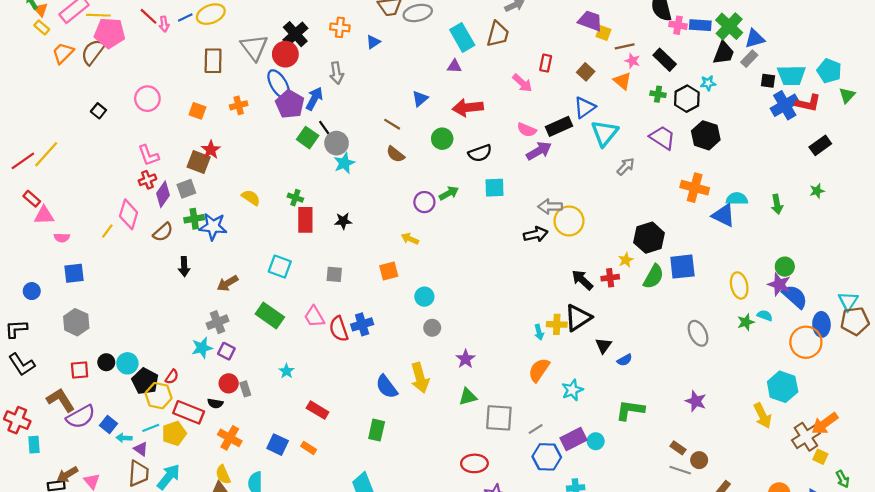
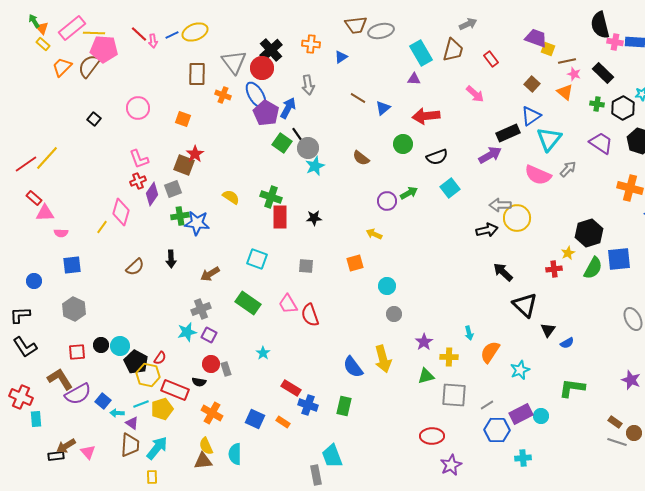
red rectangle: (546, 63) -> (491, 59), moved, turned -49
orange cross: (239, 105) -> (223, 95), moved, turned 35
brown line: (392, 124) -> (358, 98), moved
pink semicircle: (527, 130) -> (538, 175), moved, size x1.5
cyan square: (494, 188) -> (450, 188), turned -36
green cross: (295, 198) -> (271, 197), size x1.5
brown semicircle: (163, 232) -> (135, 267), moved
black arrow: (582, 280) -> (503, 272), moved
black triangle: (578, 318) -> (525, 305), turned -44
blue cross: (362, 324) -> (308, 405), moved, turned 36
yellow cross: (557, 324) -> (449, 357), moved
cyan arrow: (539, 332) -> (469, 333), moved

